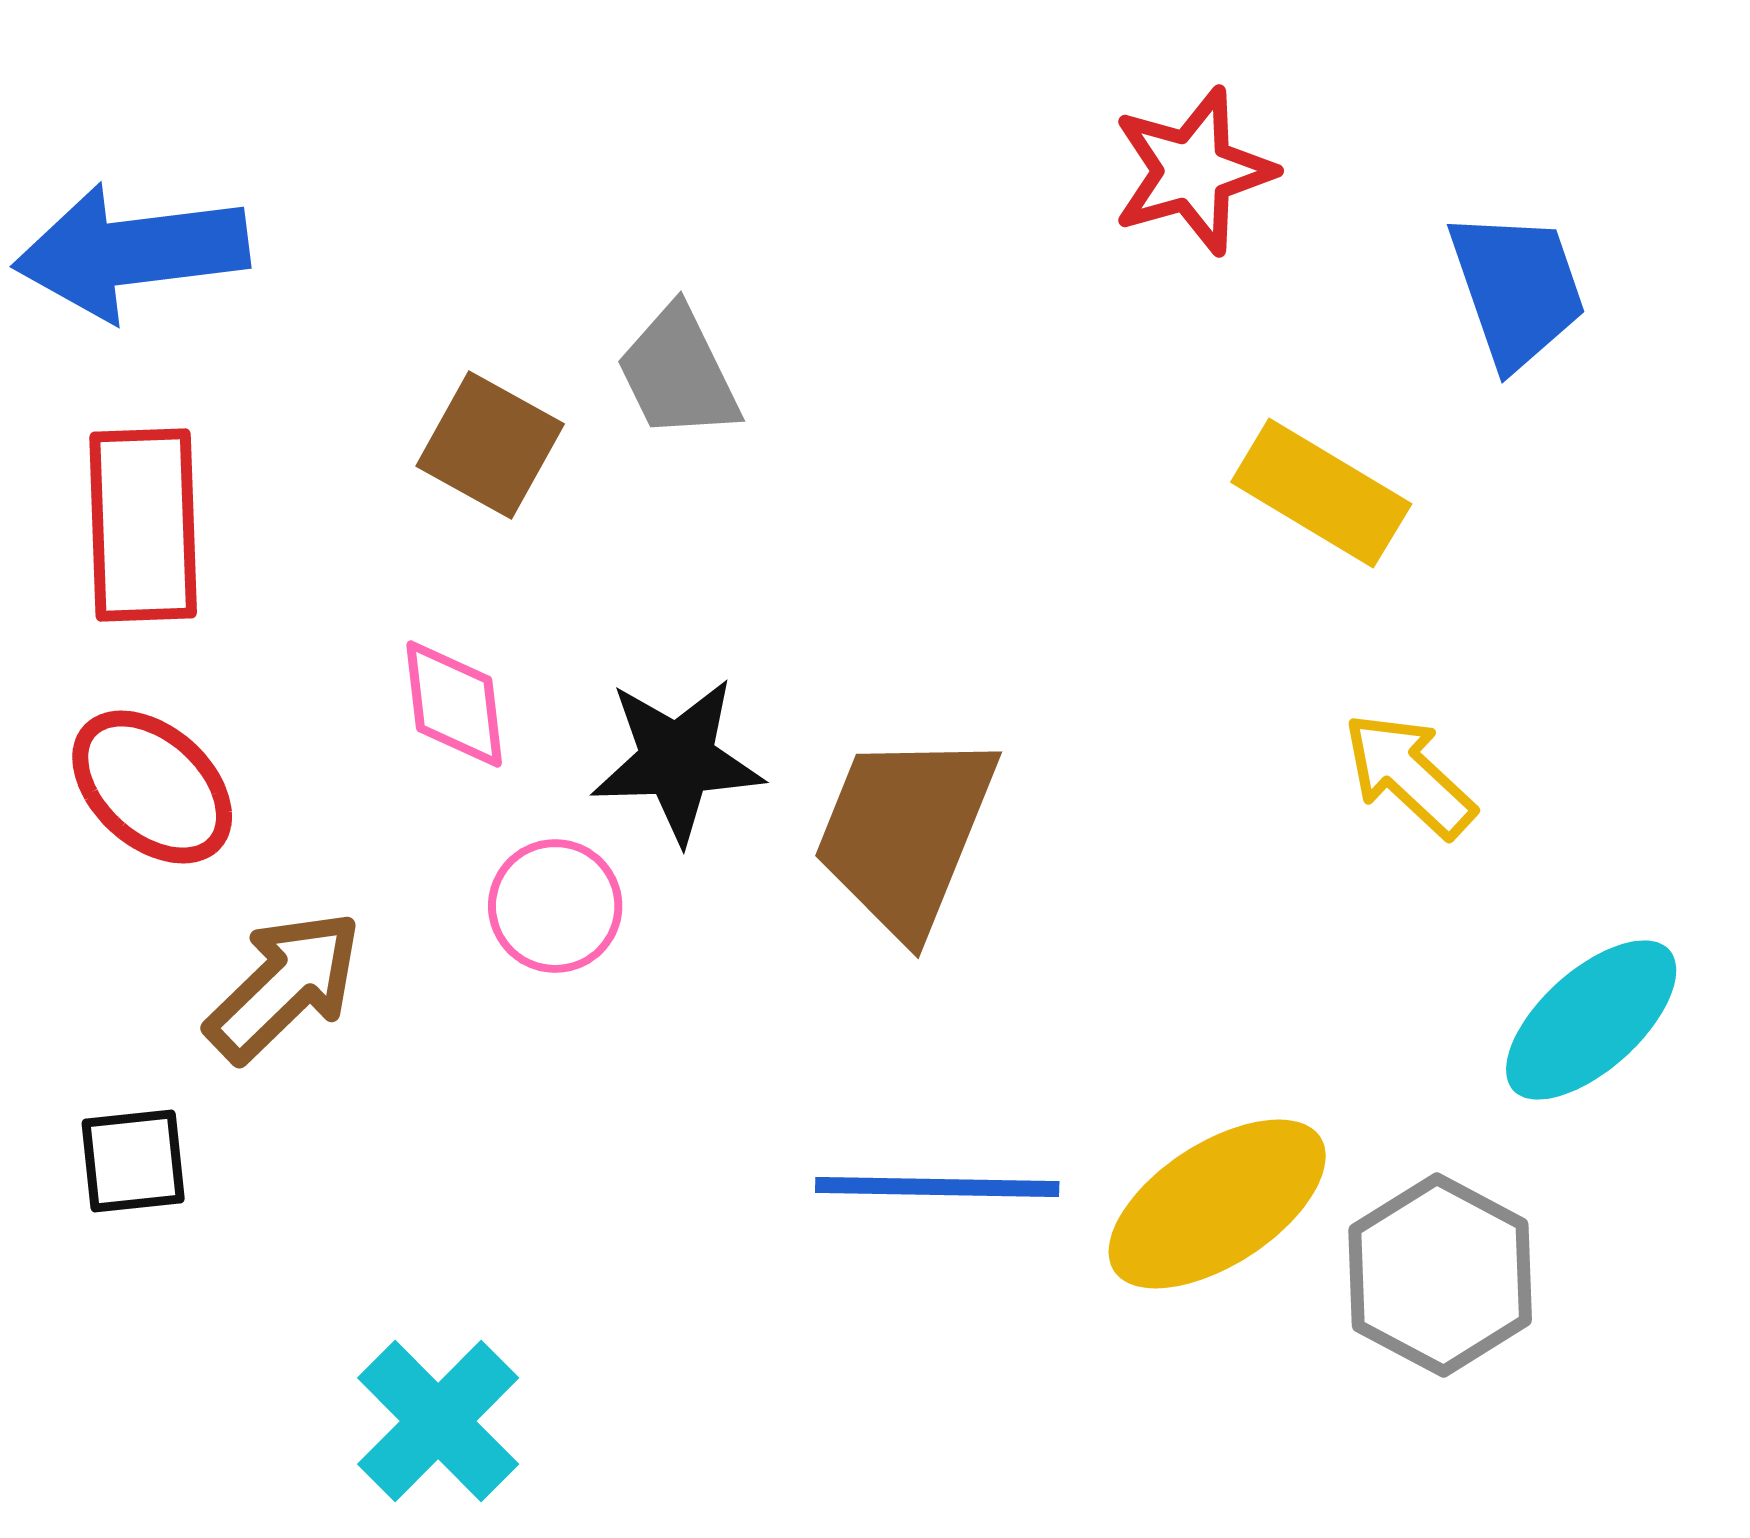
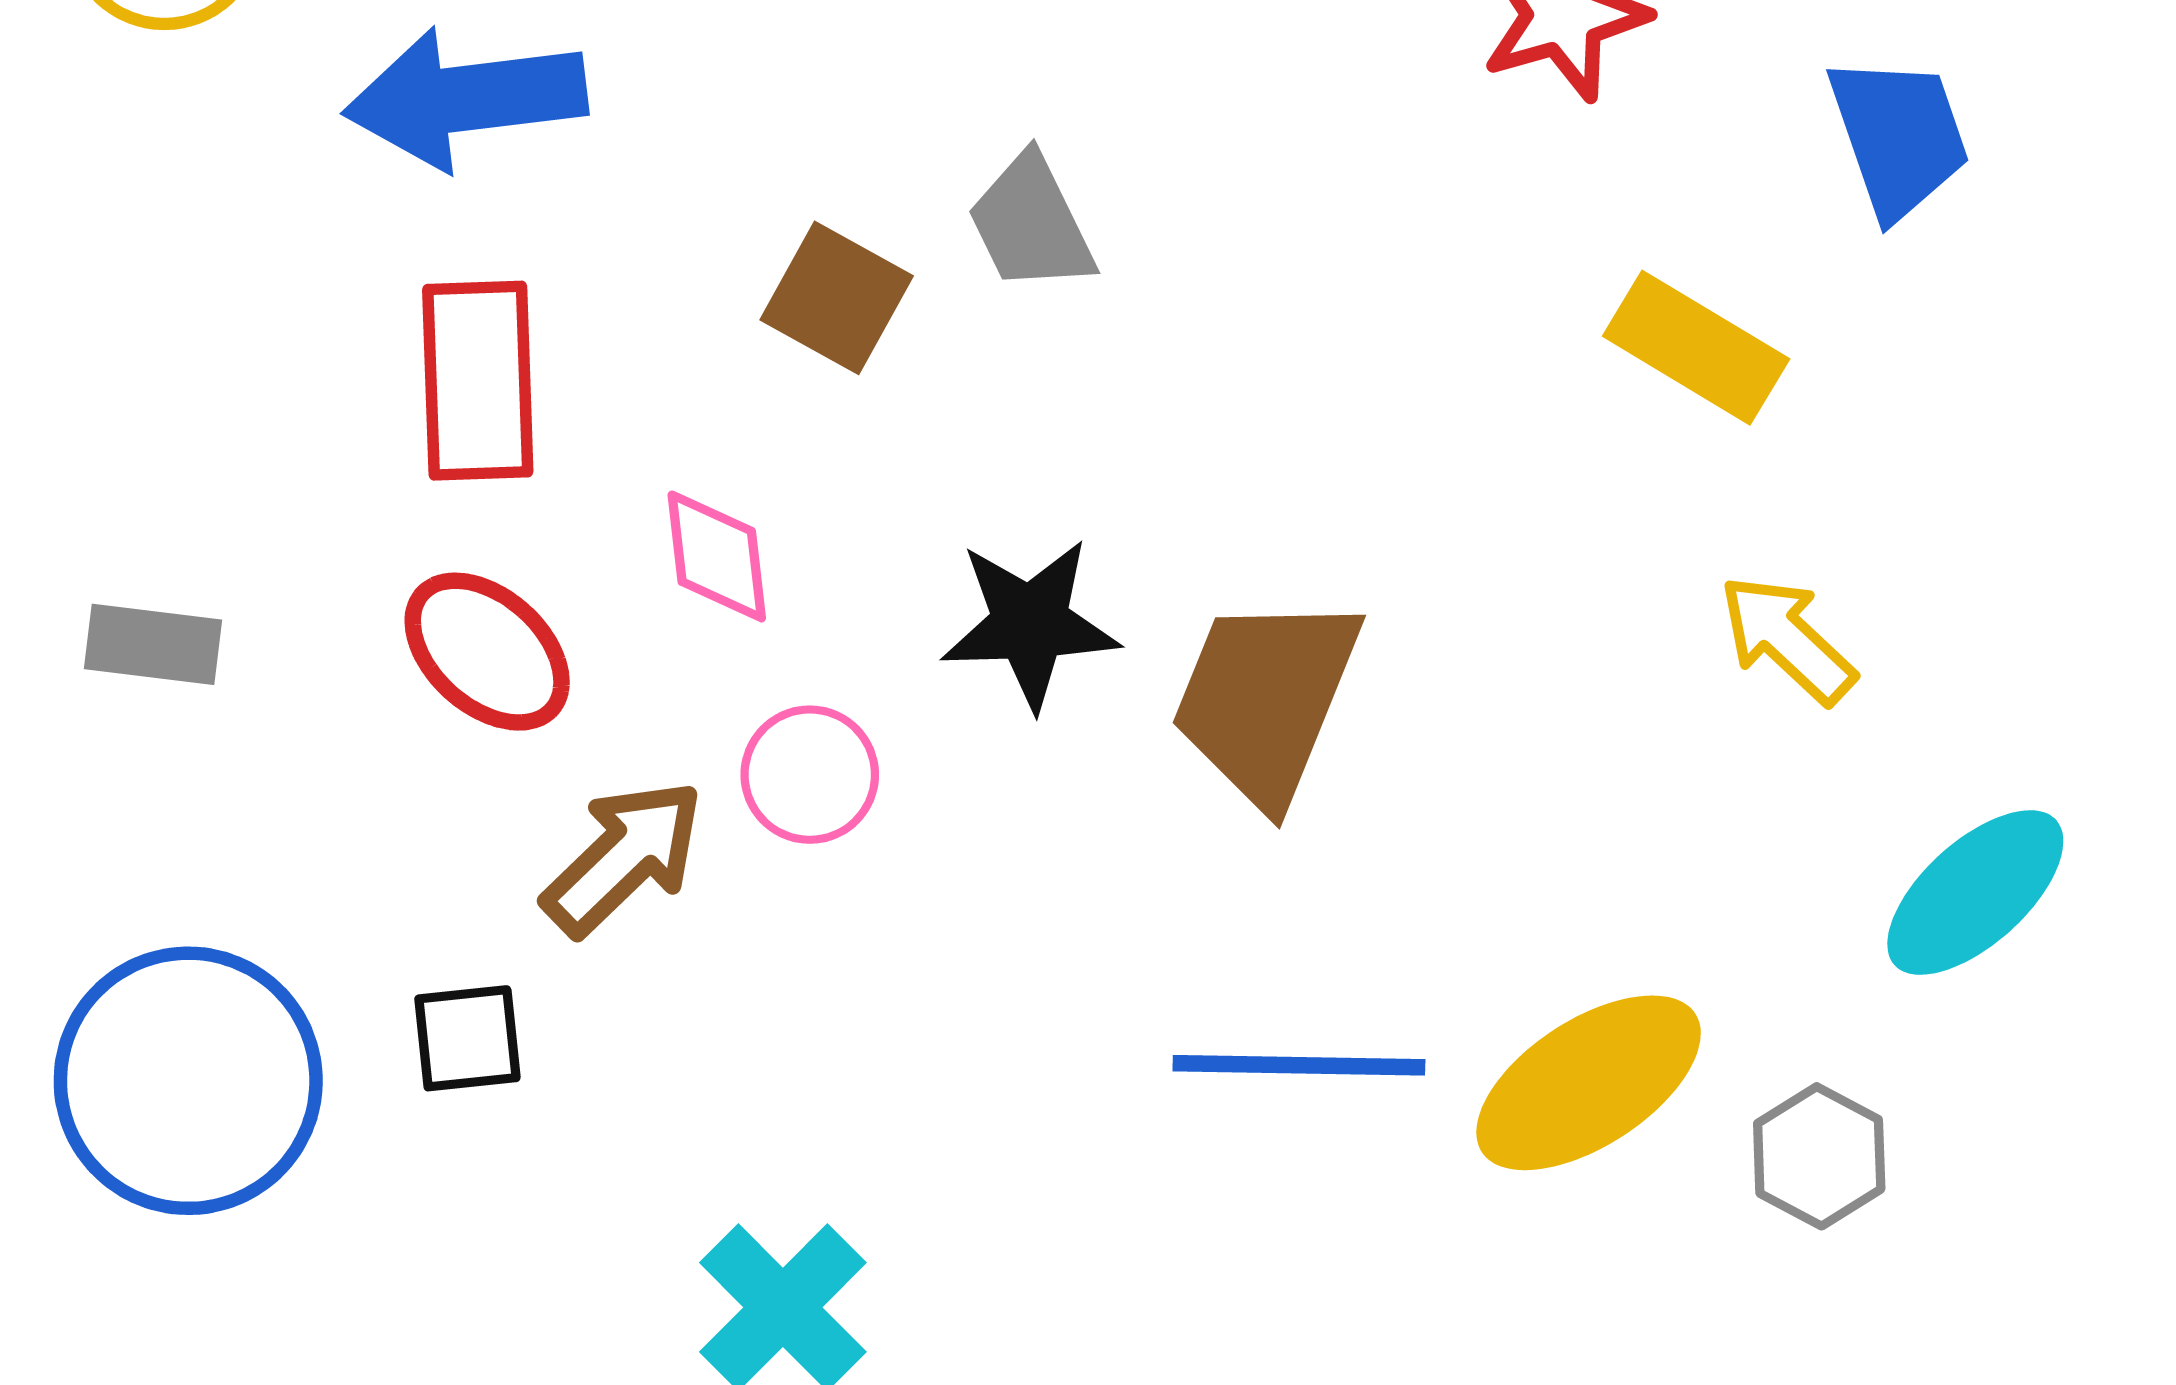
pink diamond: (454, 704) -> (717, 556), moved
pink circle: (555, 906) -> (810, 775), moved
gray hexagon: (1440, 1275) -> (1819, 1156), size x0.7

